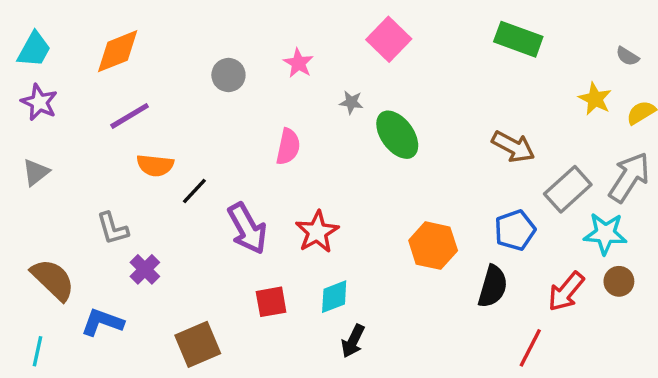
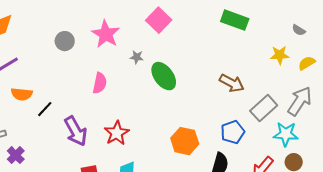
pink star: (298, 63) -> (106, 34), size x1.6
yellow star: (595, 99) -> (280, 55), turned -30

